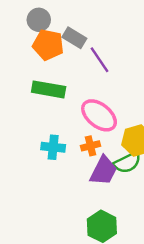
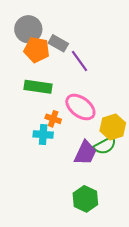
gray circle: (39, 20) -> (28, 29), size x1.4
orange cross: (90, 146) -> (53, 119), moved, turned 35

